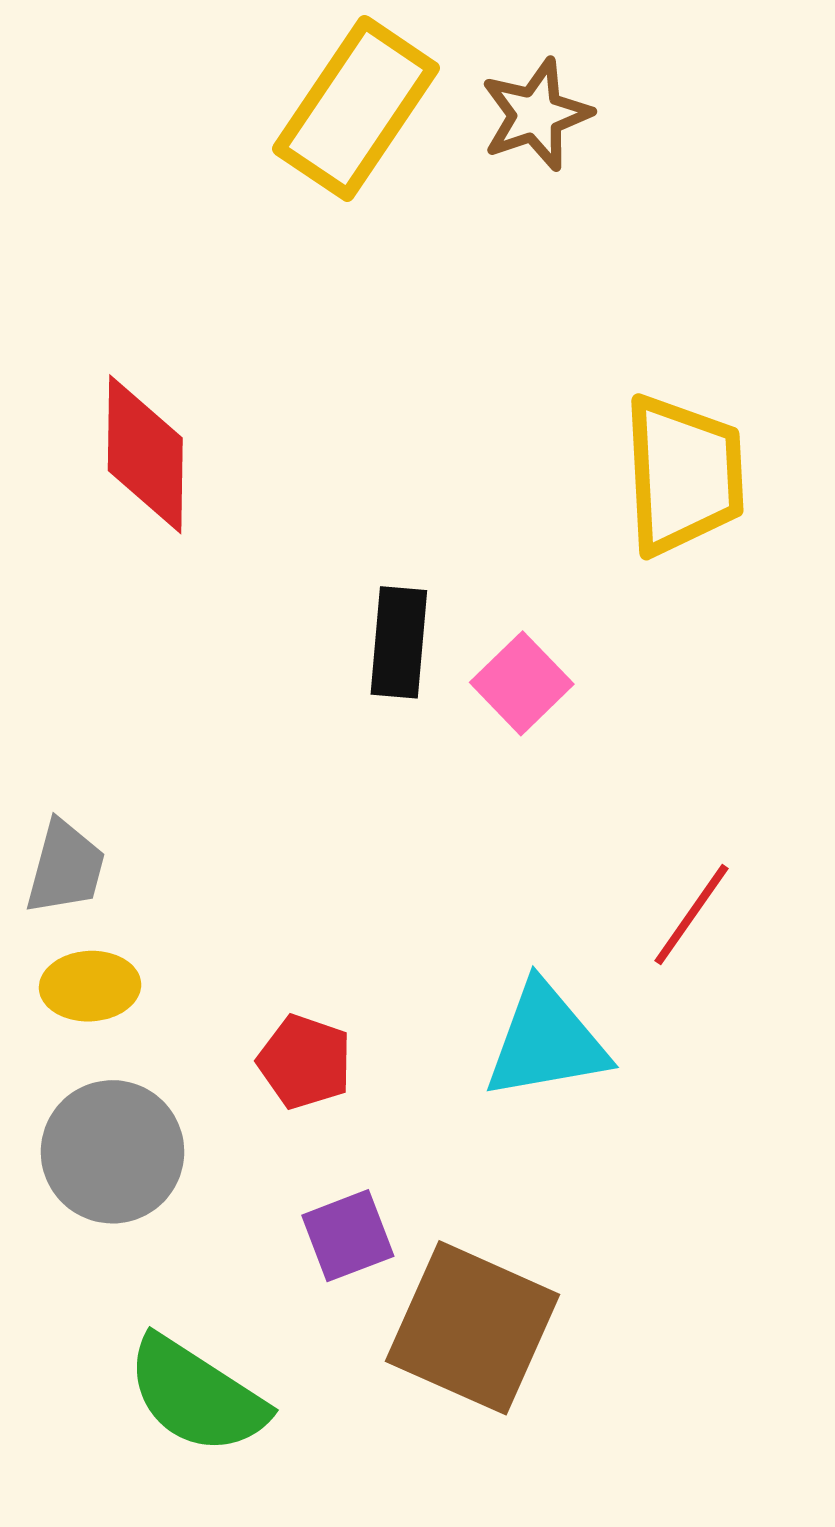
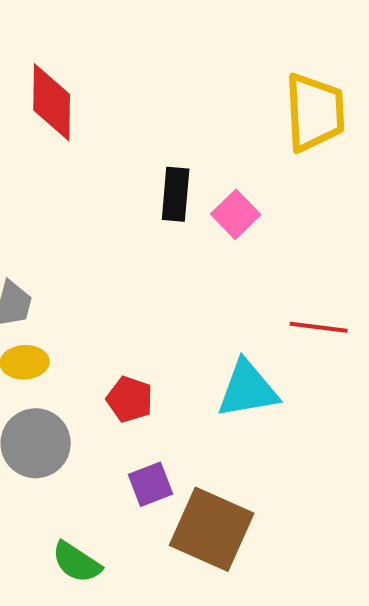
red line: (692, 915) -> (319, 327), turned 62
green semicircle: (196, 1395) -> (77, 562), size x0.7

